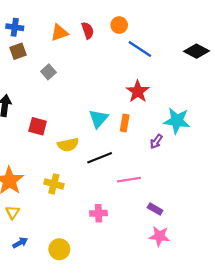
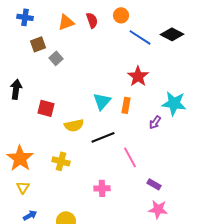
brown square: (18, 51) -> (38, 44), moved
black diamond: (196, 51) -> (172, 34), moved
pink line: (129, 180) -> (130, 157), turned 70

